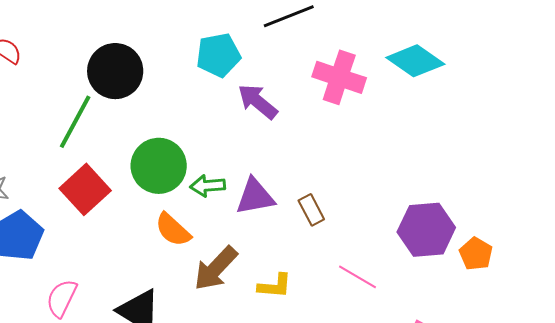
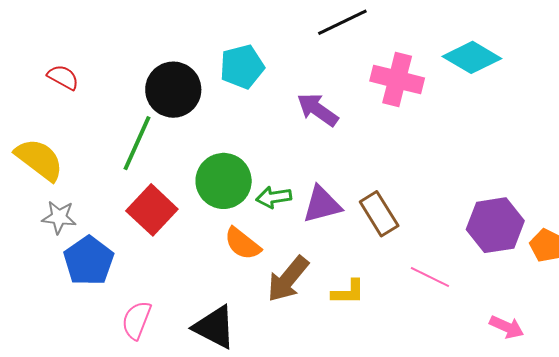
cyan pentagon: (218, 55) -> (242, 67), moved
brown rectangle: (311, 210) -> (379, 214), size x1.4

